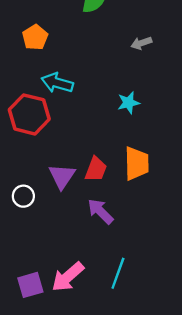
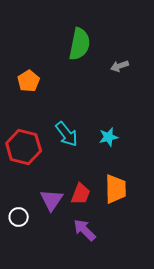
gray arrow: (141, 43) -> (120, 66), moved
cyan arrow: (57, 83) -> (67, 134), moved, turned -144

